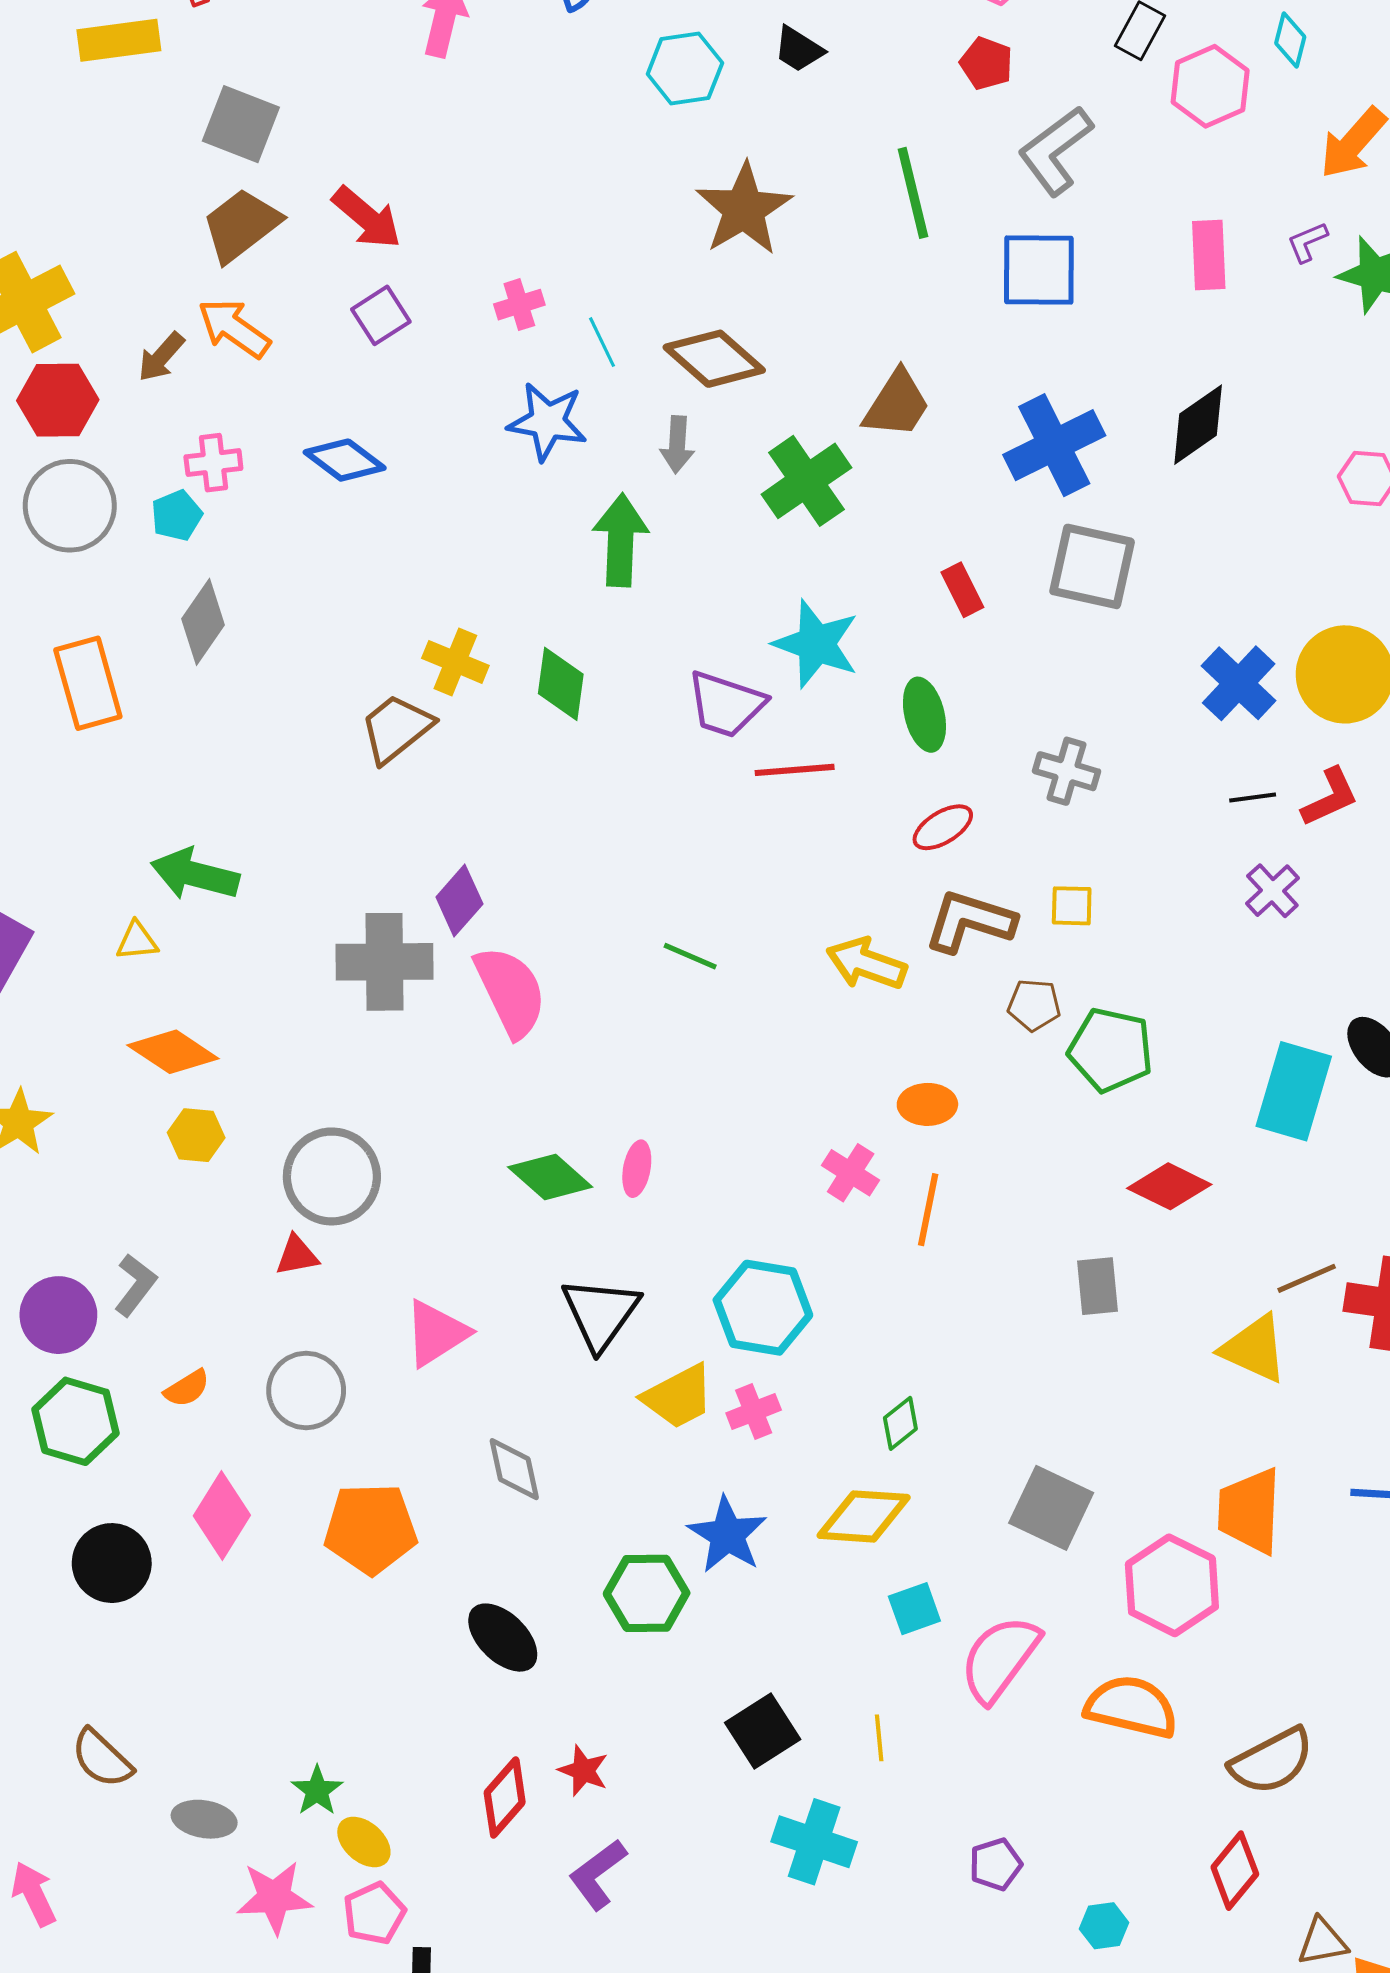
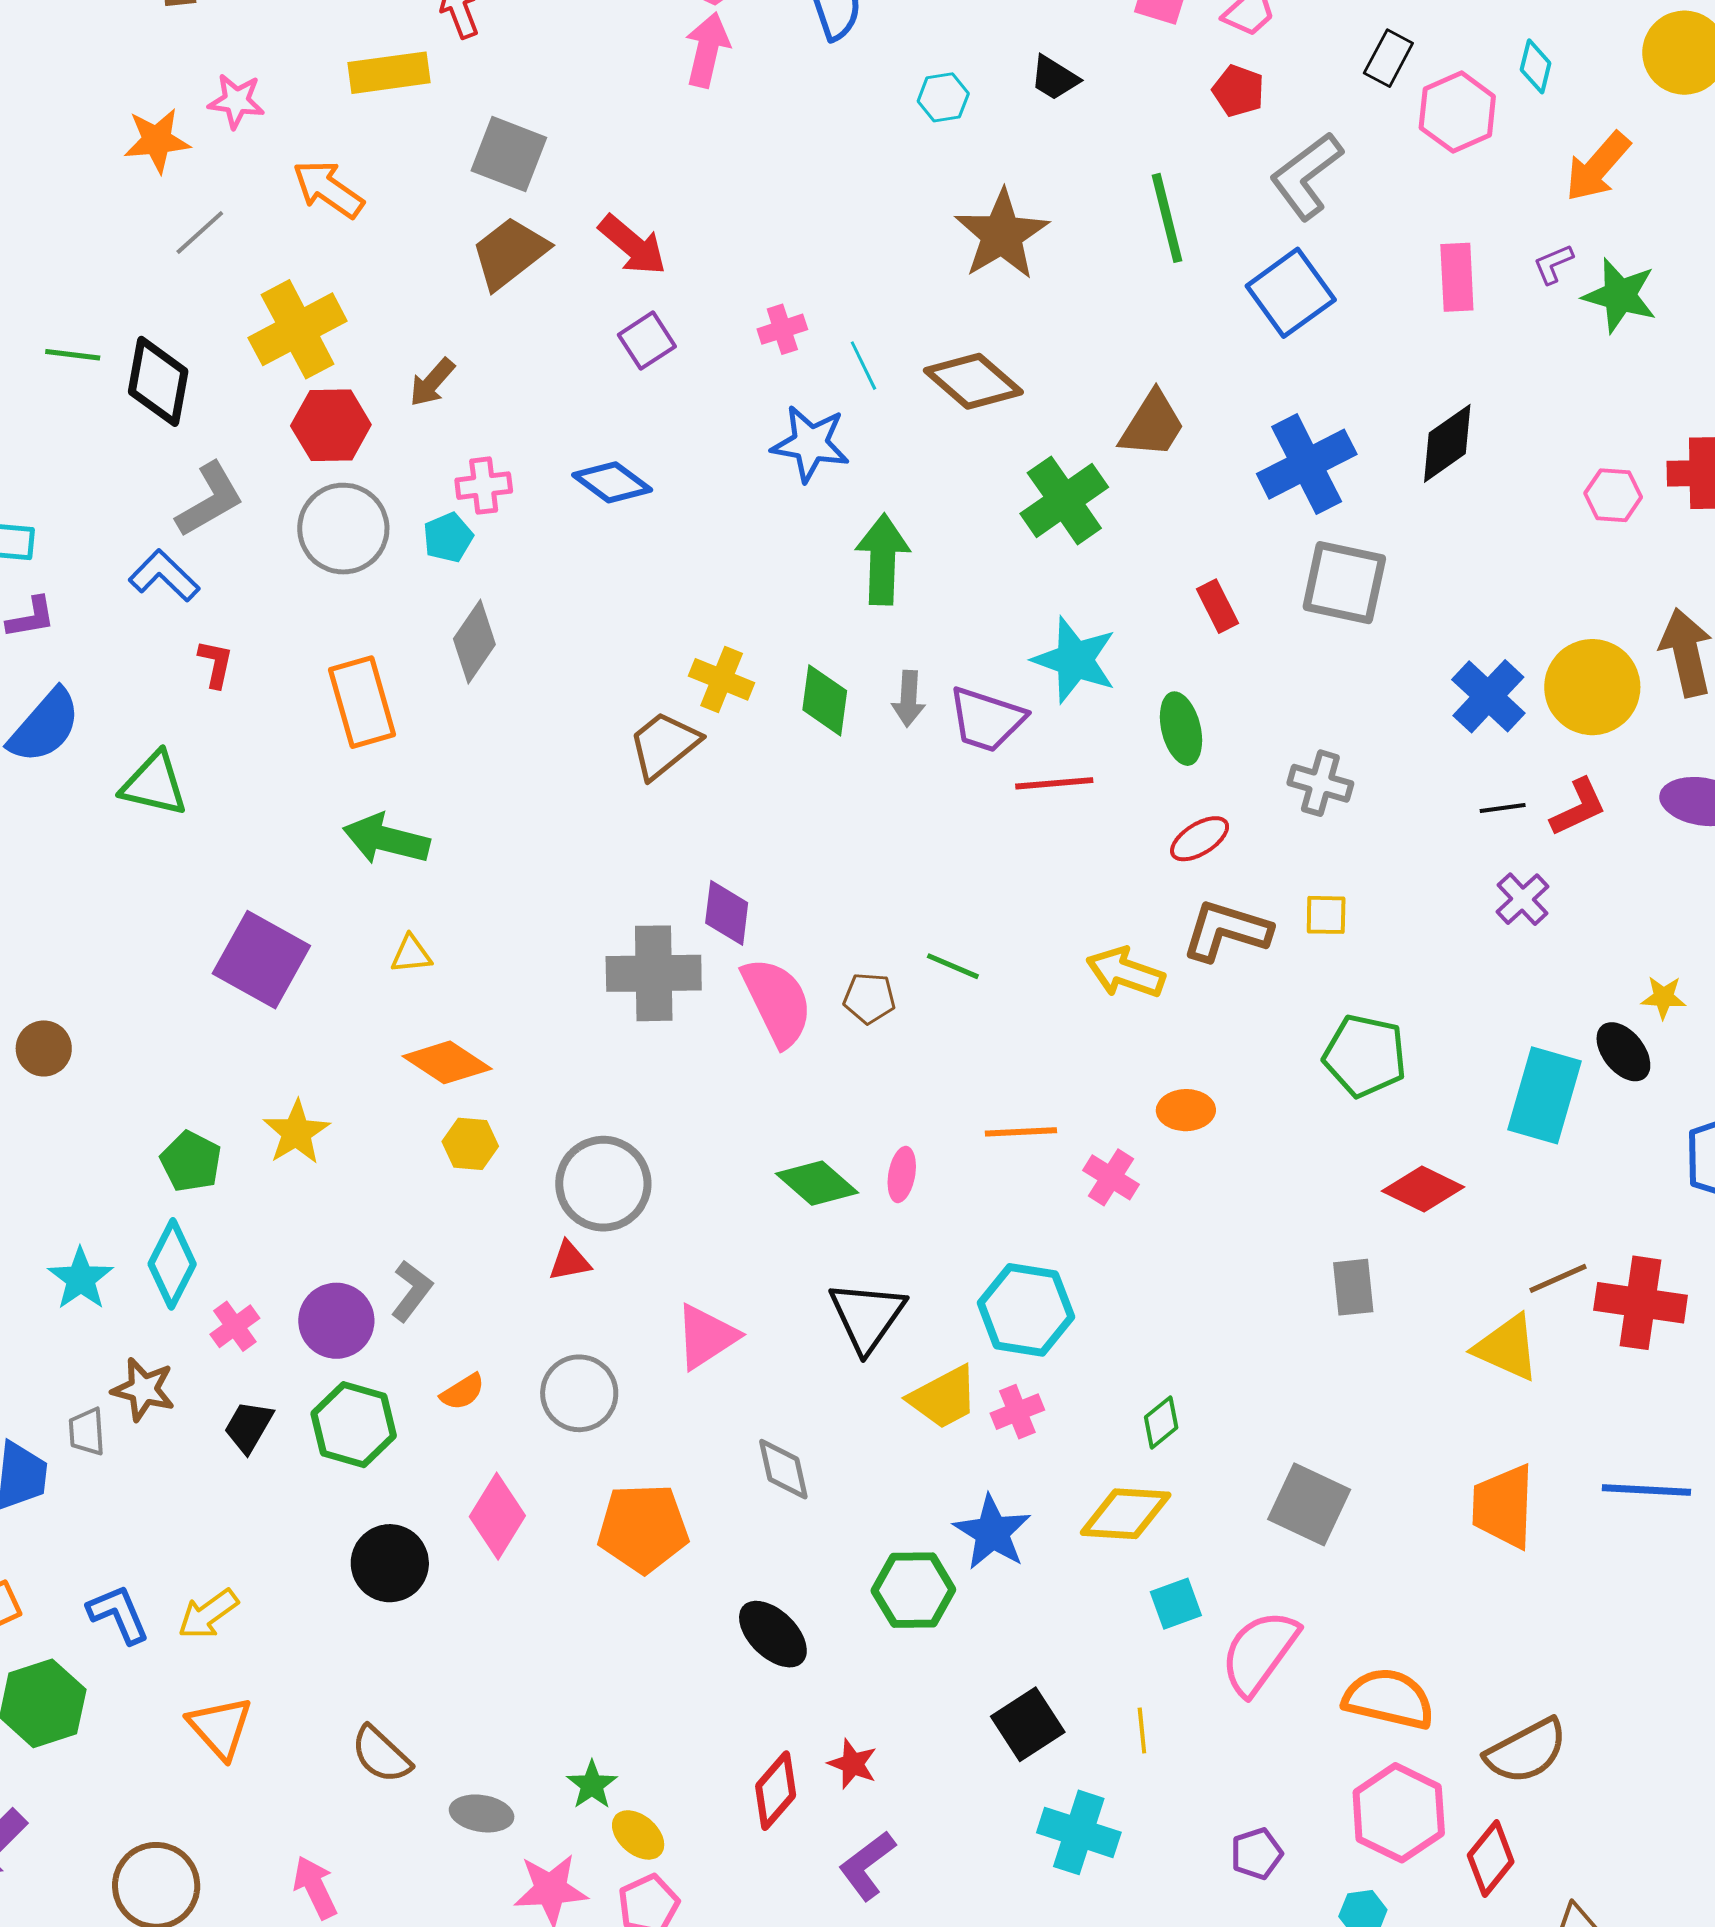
cyan hexagon: (685, 69) -> (943, 97), size x0.7
blue square: (1039, 270) -> (1291, 293), turned -36
orange arrow: (234, 328) -> (328, 189), moved
gray arrow: (677, 445) -> (909, 699), moved
green arrow: (195, 874) -> (386, 839), moved
purple diamond: (459, 900) -> (727, 913), turned -34
brown pentagon: (1034, 1005) -> (869, 998), moved
orange line: (928, 1210) -> (1021, 1132), moved, turned 76
pink hexagon: (1172, 1585) -> (1399, 1813), moved

